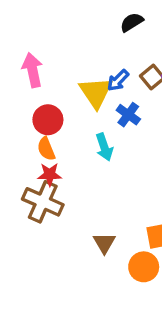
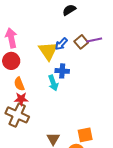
blue cross: (128, 115) -> (62, 71), moved, turned -32
red circle: (48, 120) -> (11, 61), moved

